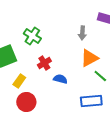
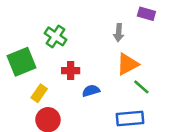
red cross: (44, 63) -> (71, 71), turned 32
blue semicircle: (60, 79) -> (91, 91), turned -32

